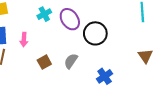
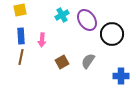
blue cross: (105, 76) -> (121, 76), turned 35

